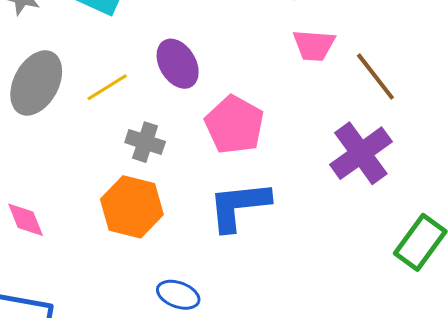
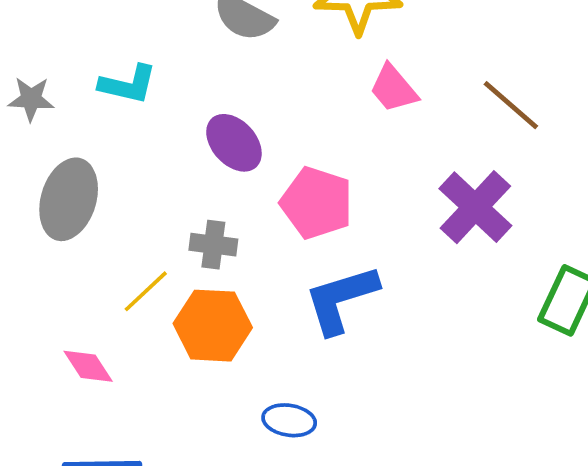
pink trapezoid: (314, 45) -> (393, 89), turned 57
brown line: (375, 76) -> (511, 105), moved
yellow line: (107, 87) -> (146, 291), moved

